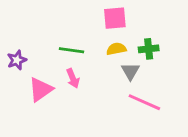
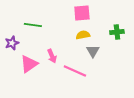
green cross: (149, 49) -> (117, 32), moved
green line: (71, 50) -> (33, 25), moved
pink line: (144, 102) -> (75, 71), moved

